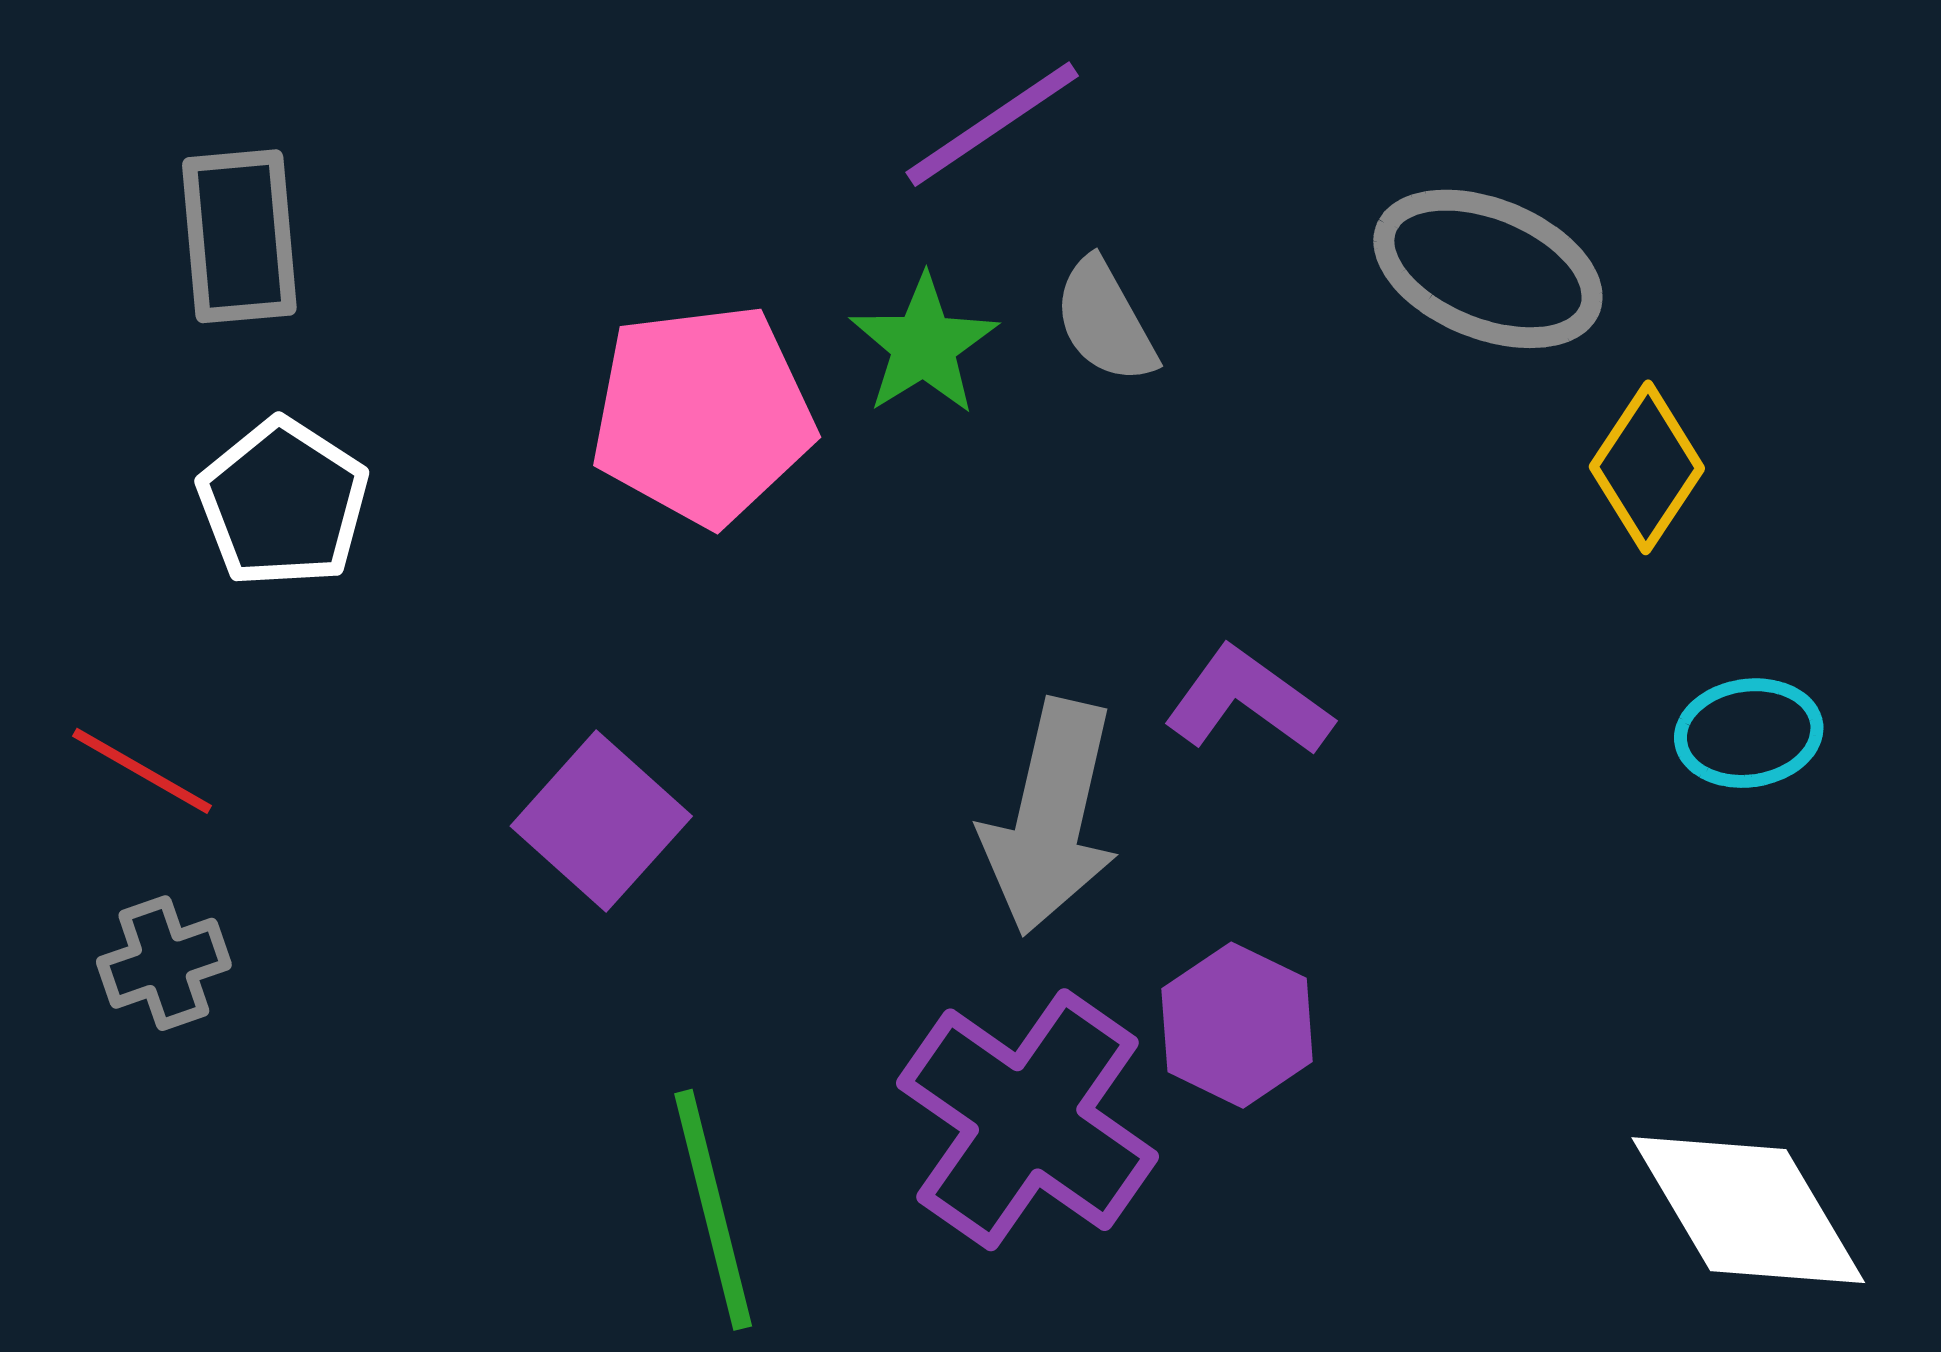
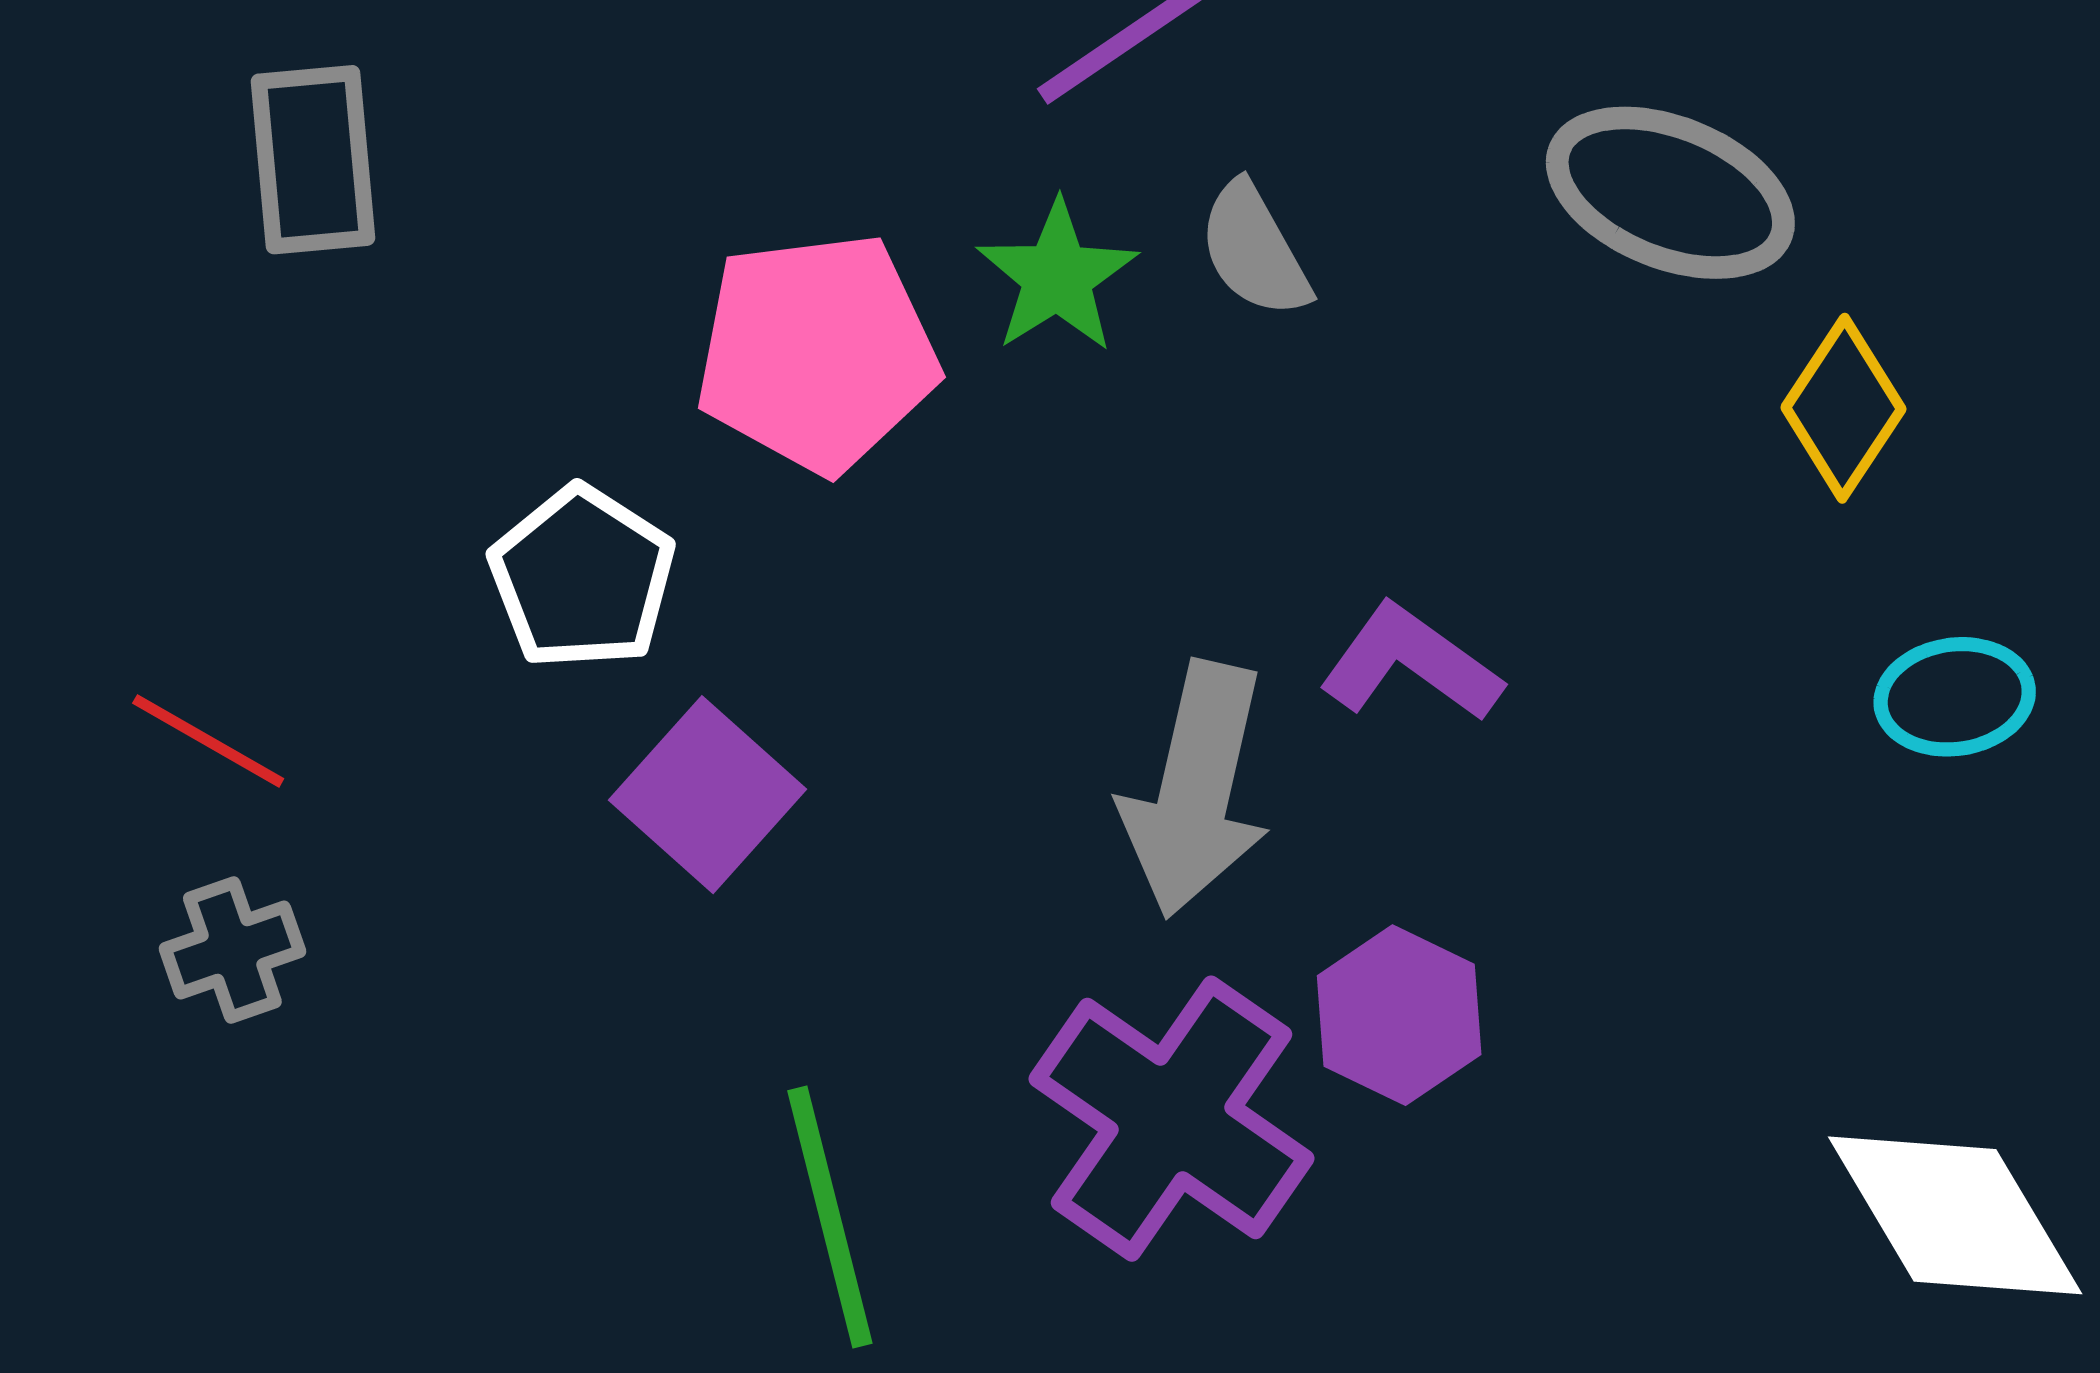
white pentagon: (283, 503) -> (582, 578), moved

